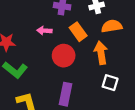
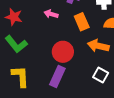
orange arrow: (101, 53) -> (98, 46), turned -80
red circle: (64, 56) -> (63, 52), moved

